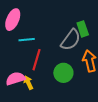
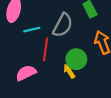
gray semicircle: (71, 40) -> (63, 25), moved
yellow arrow: (28, 83) -> (69, 71), moved

